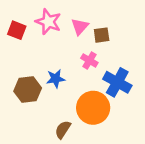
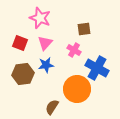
pink triangle: (80, 27) -> (45, 43), moved
red square: (17, 30) -> (20, 43), moved

